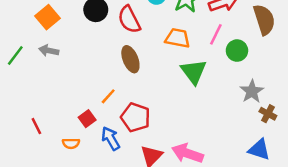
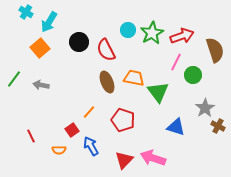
orange trapezoid: (178, 38) -> (134, 78), moved
gray arrow: (49, 51) -> (41, 85), moved
red pentagon: (135, 117) -> (123, 120), moved
blue triangle: (259, 150) -> (176, 127), moved

